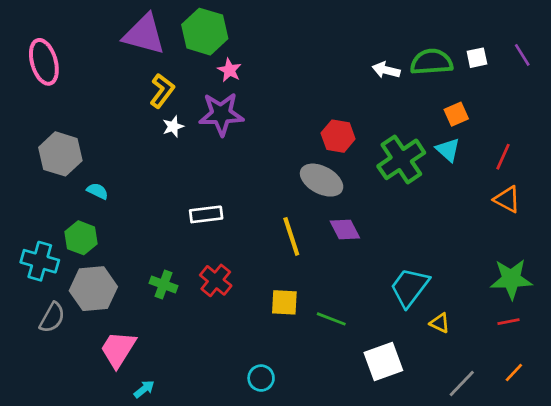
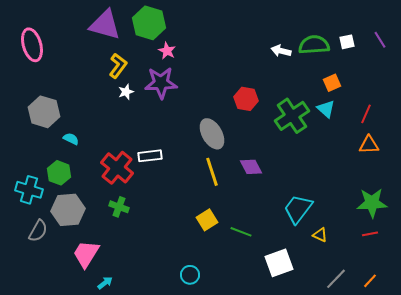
gray ellipse: (322, 180) -> (212, 134), moved, turned 32
orange triangle: (507, 199) -> (369, 145), turned -30
red cross: (216, 280) -> (117, 168), moved, size x1.4
yellow square: (284, 302) -> (207, 220), turned -35
orange line: (514, 373) -> (370, 281), moved

